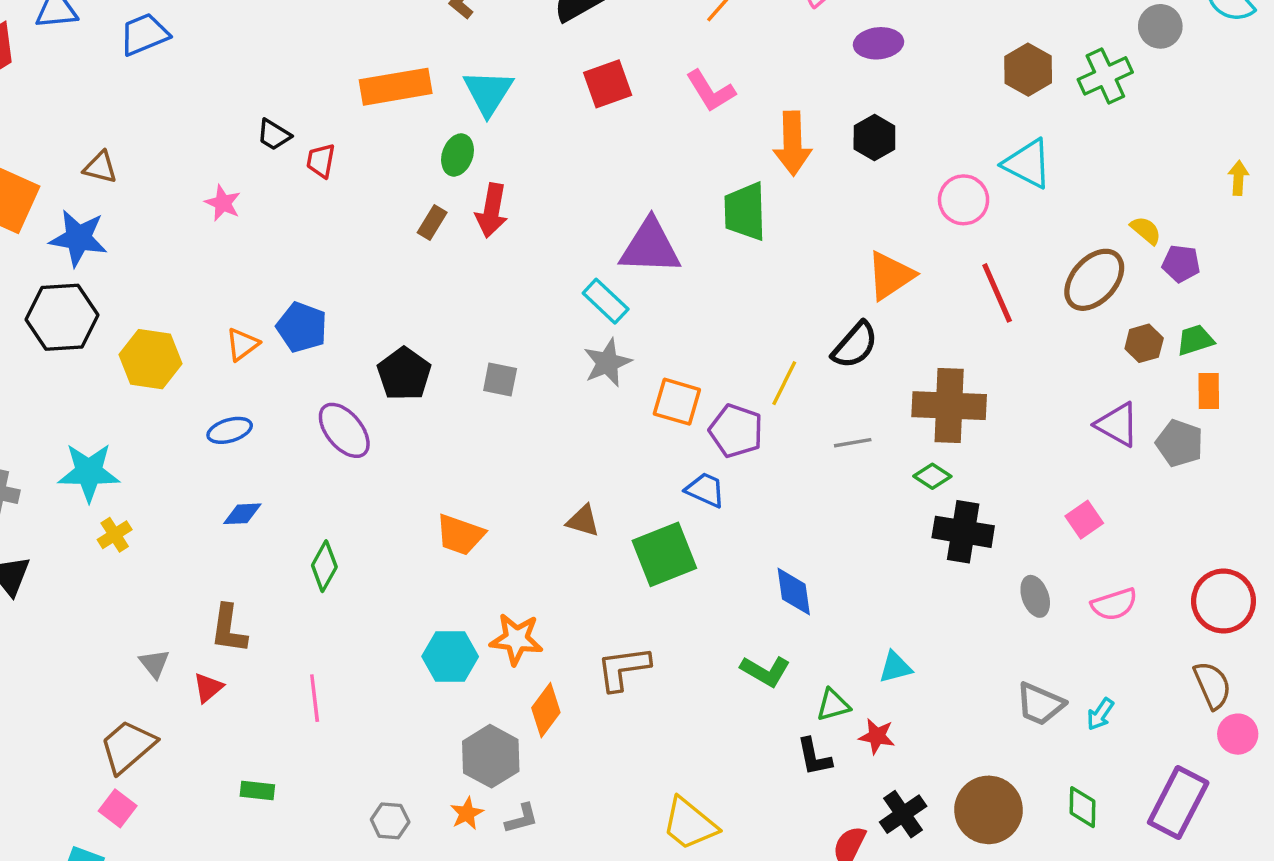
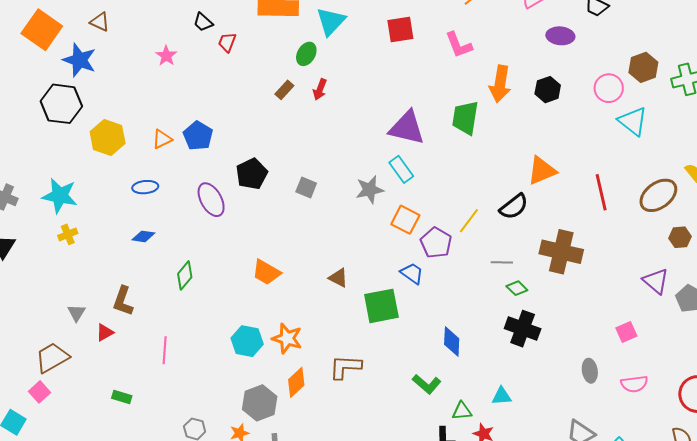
pink circle: (964, 200) -> (609, 88), moved
red arrow: (492, 210) -> (320, 89), size x0.7
cyan rectangle: (606, 301) -> (401, 169), moved
green diamond: (932, 476) -> (517, 288), moved
black cross: (963, 532) -> (523, 329), moved

